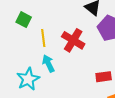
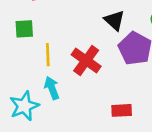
green square: (24, 20) -> (24, 29), turned -35

